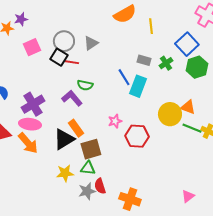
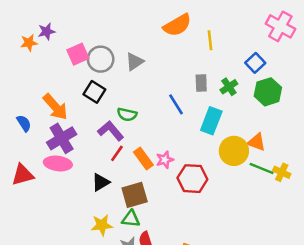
blue square: (187, 44) -> (255, 63), size x0.7
pink square: (32, 47) -> (78, 54), moved
black square: (59, 57) -> (94, 92), moved
gray rectangle: (144, 60) -> (201, 83), turned 72
red line: (72, 62) -> (117, 153), moved, turned -64
cyan rectangle: (138, 86) -> (211, 121), moved
orange rectangle: (76, 128) -> (143, 158), moved
black triangle: (64, 139) -> (101, 182), size x0.7
orange arrow: (28, 143) -> (55, 107), moved

